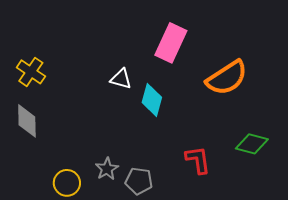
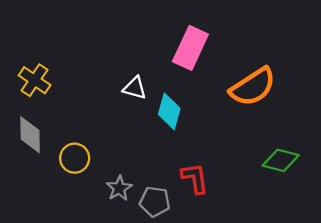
red L-shape: (198, 160) -> (195, 178), moved
yellow circle: (67, 183) -> (75, 158), moved

